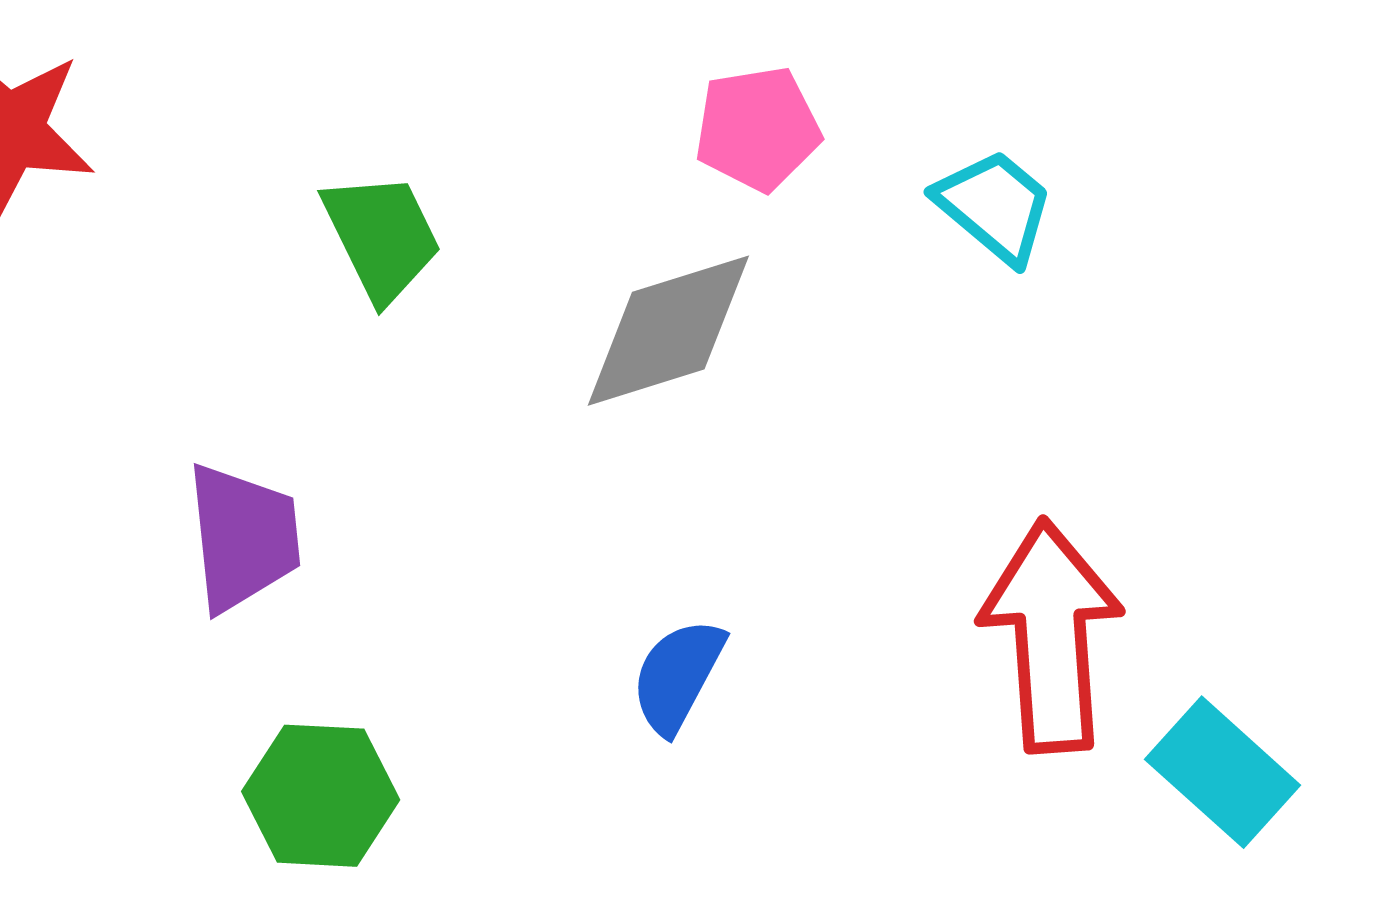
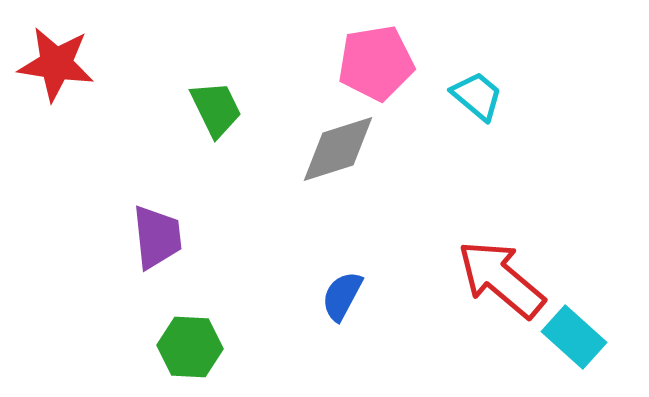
pink pentagon: (758, 129) -> (376, 63), size x1.4
red arrow: (1051, 636) -> (501, 279), turned -46

